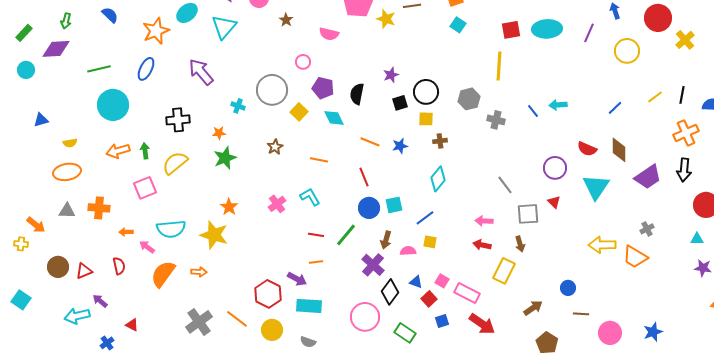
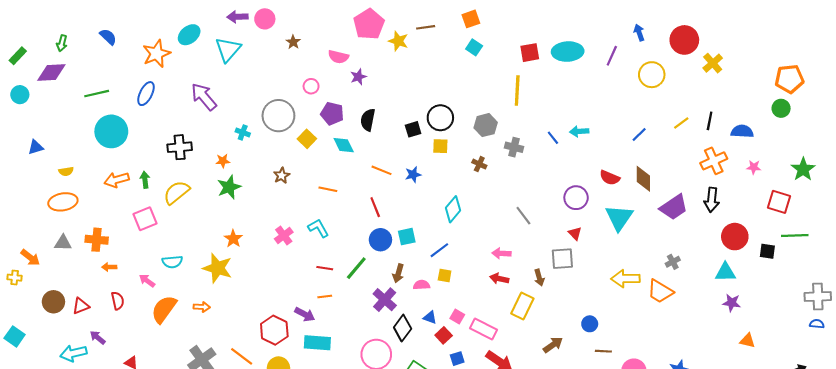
purple star: (391, 75) -> (358, 77), moved
brown cross: (440, 141) -> (479, 164), moved, turned 32
gray square: (528, 214) -> (562, 259), moved
cyan semicircle: (171, 229) -> (172, 262), size x0.7
orange arrow: (126, 232) -> (109, 267), moved
cyan triangle: (697, 239) -> (725, 272), size x1.5

